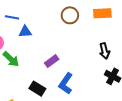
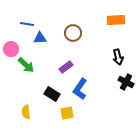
brown circle: (70, 15) -> (73, 33), moved

